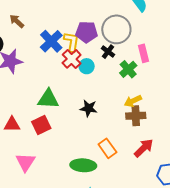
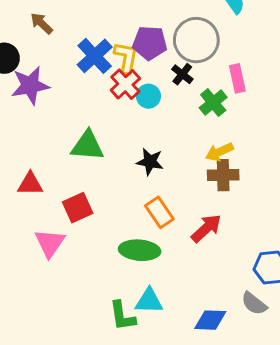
red square: (41, 125) -> (78, 208), moved
orange rectangle: (107, 148) -> (159, 212), moved
red arrow: (144, 148) -> (206, 228), moved

